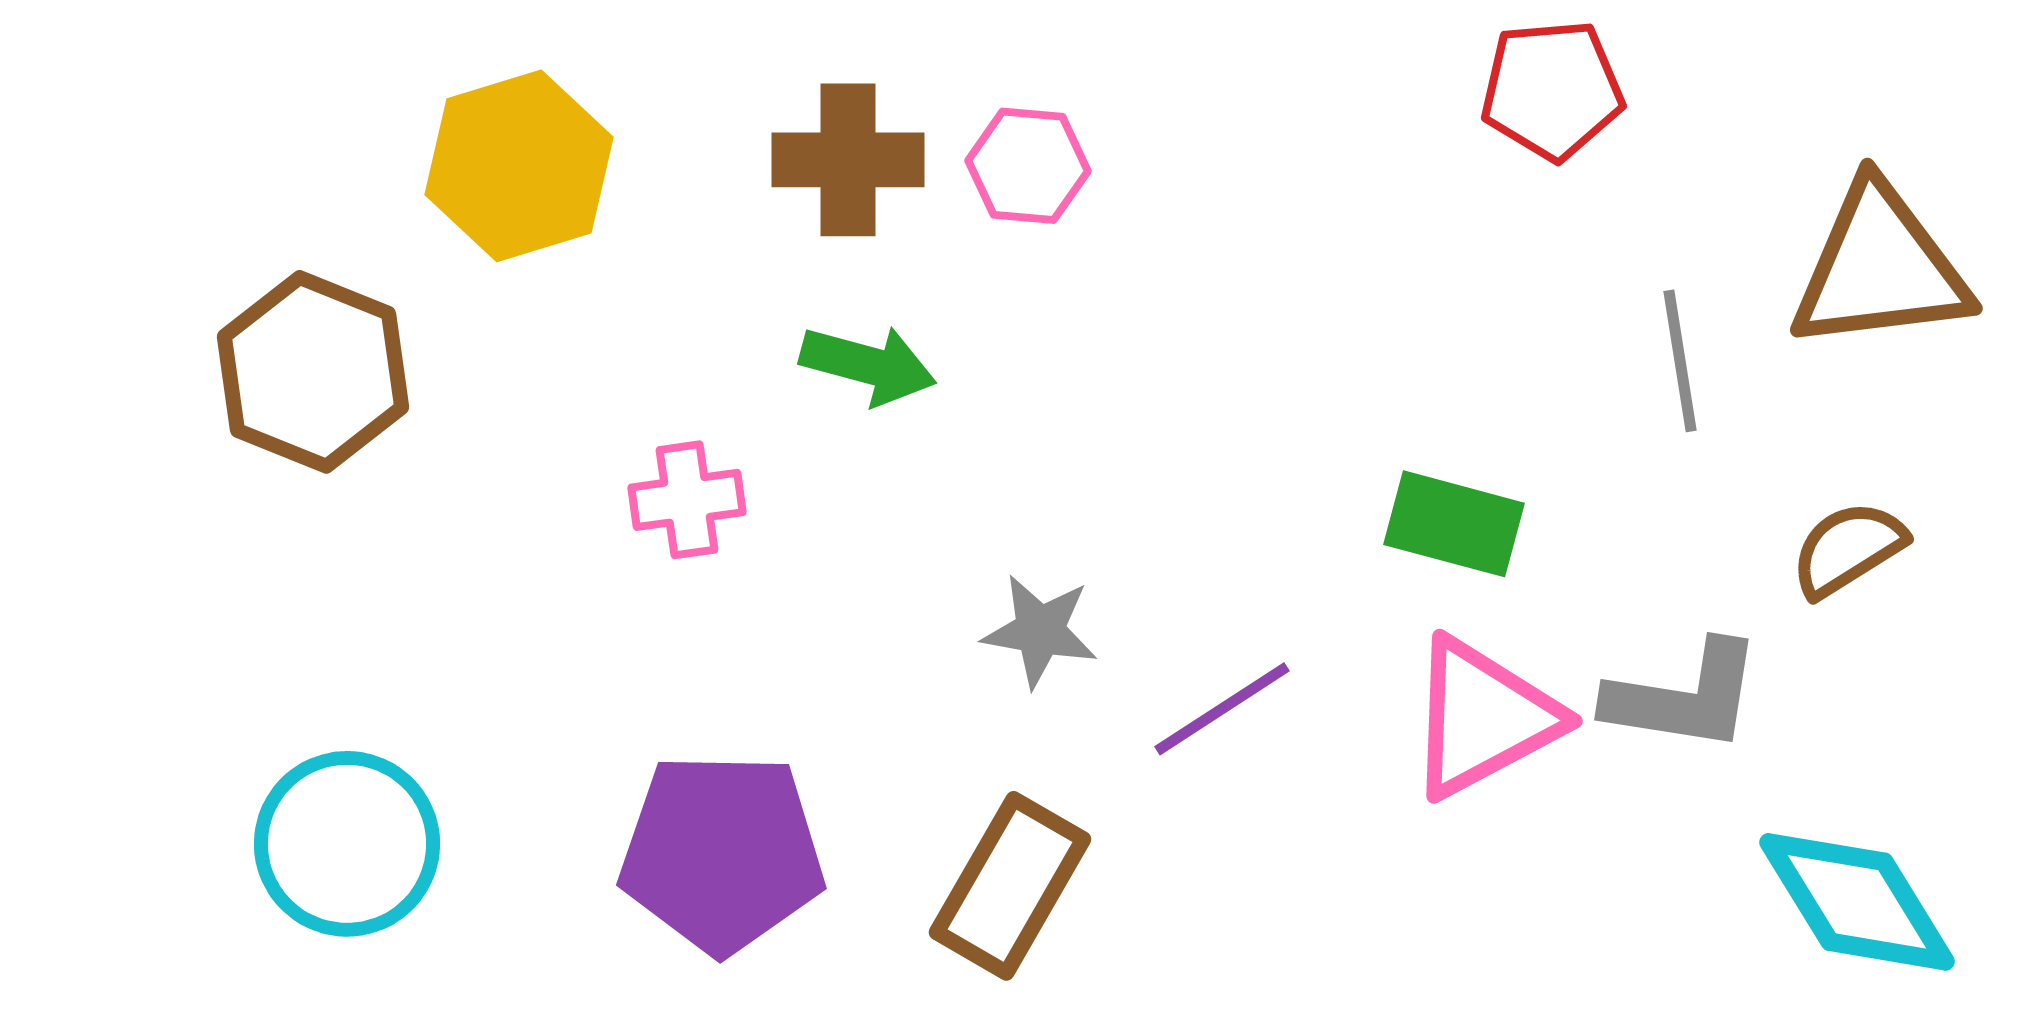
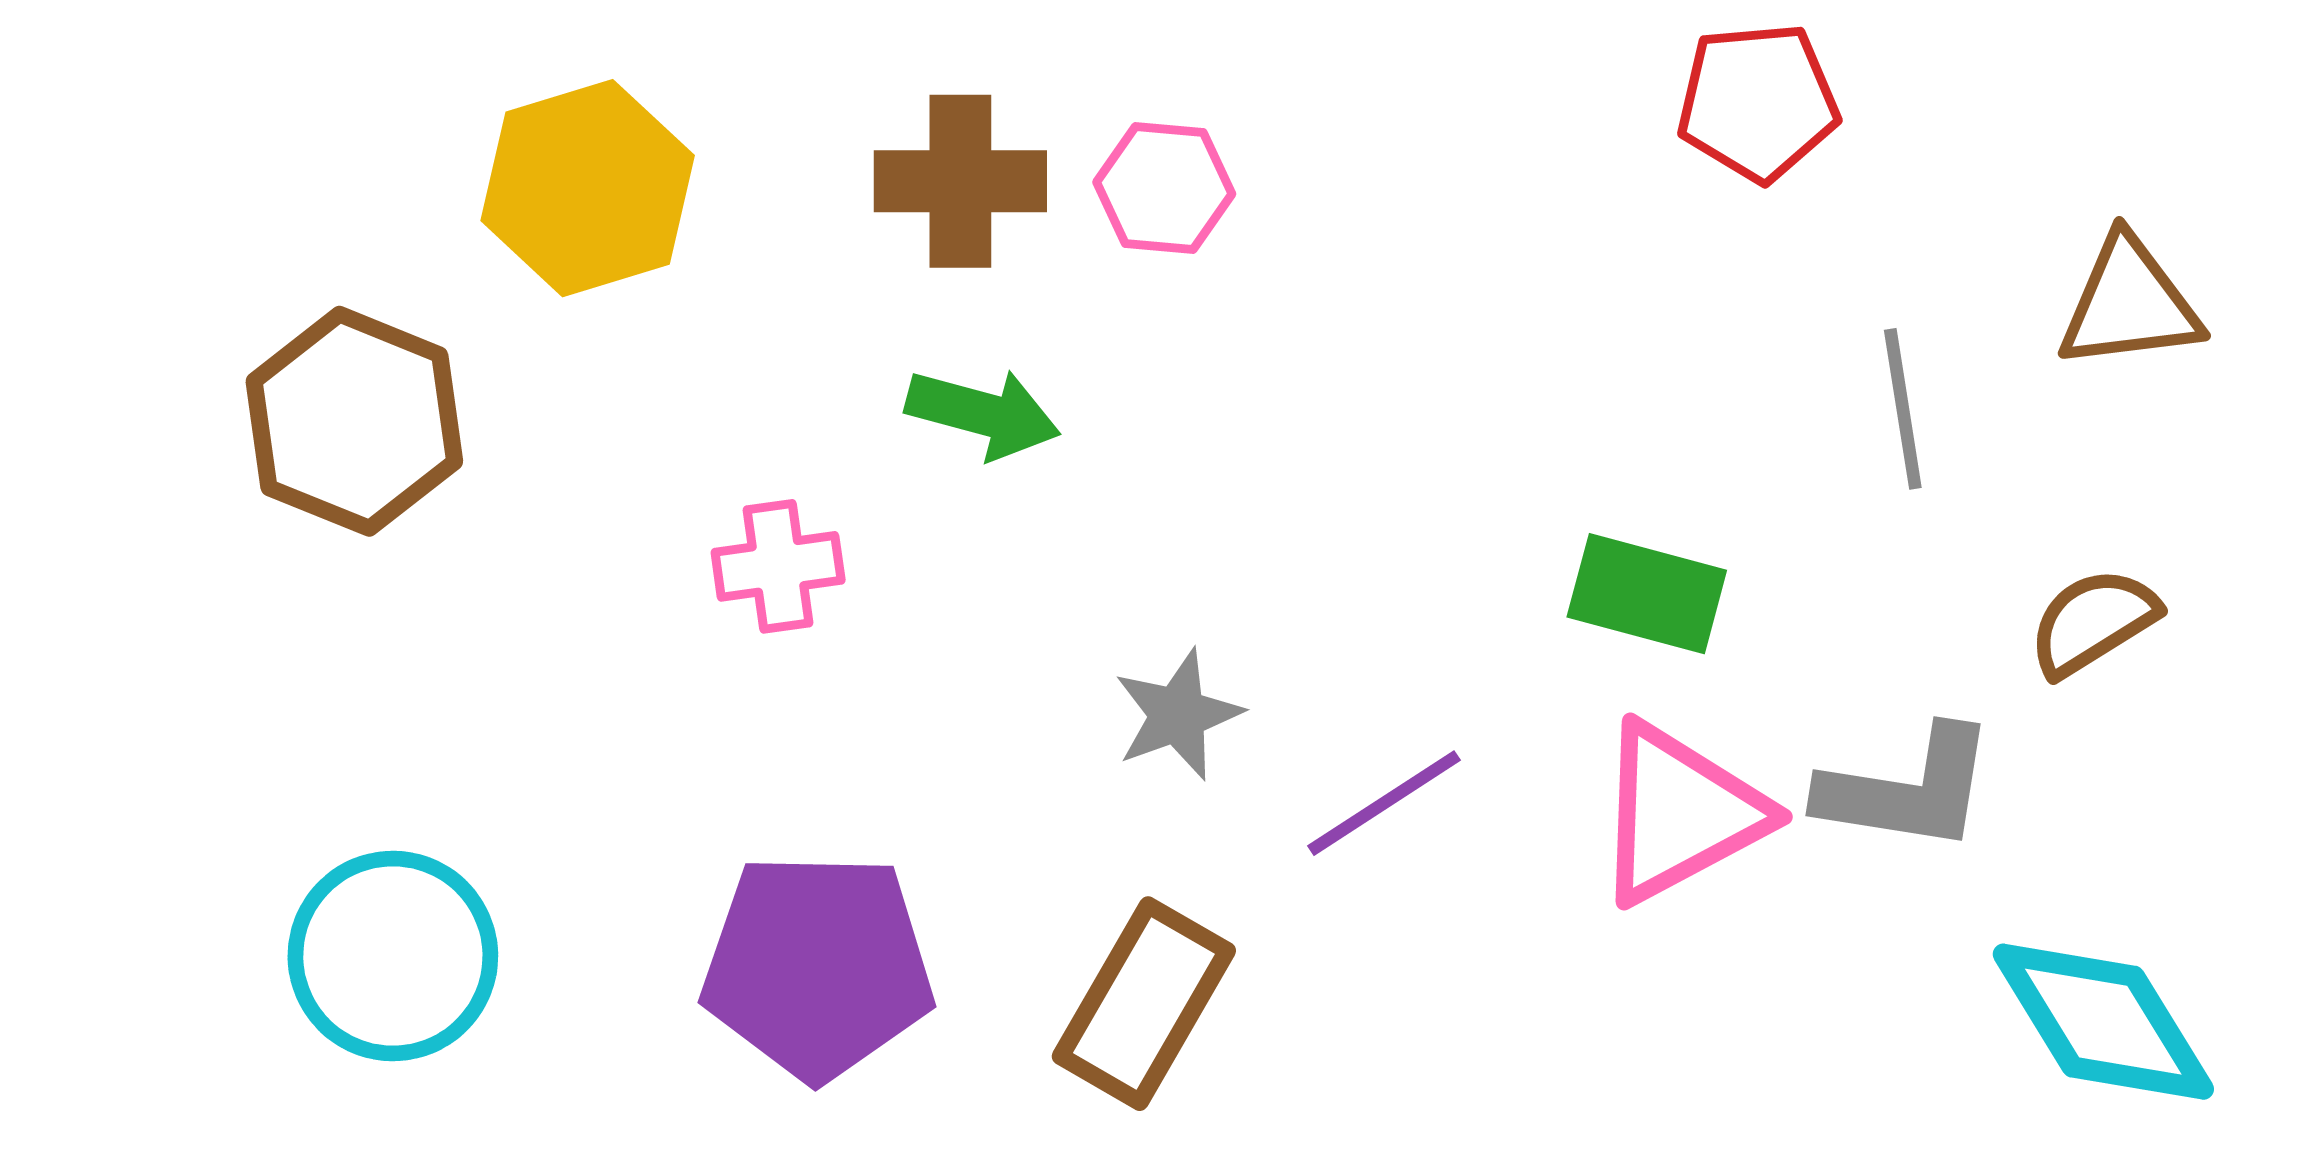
brown triangle: (1880, 268) -> (2129, 304), size x0.7
gray star: (1040, 631) -> (1178, 715), turned -30

